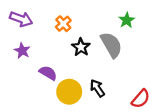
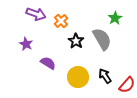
purple arrow: (21, 19) -> (36, 14), moved
black arrow: (97, 88) -> (105, 76), moved
yellow circle: (69, 92) -> (78, 77), moved

